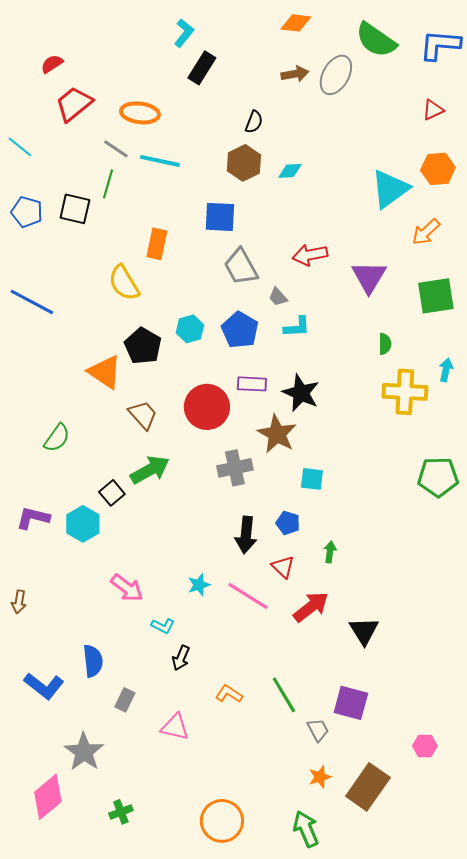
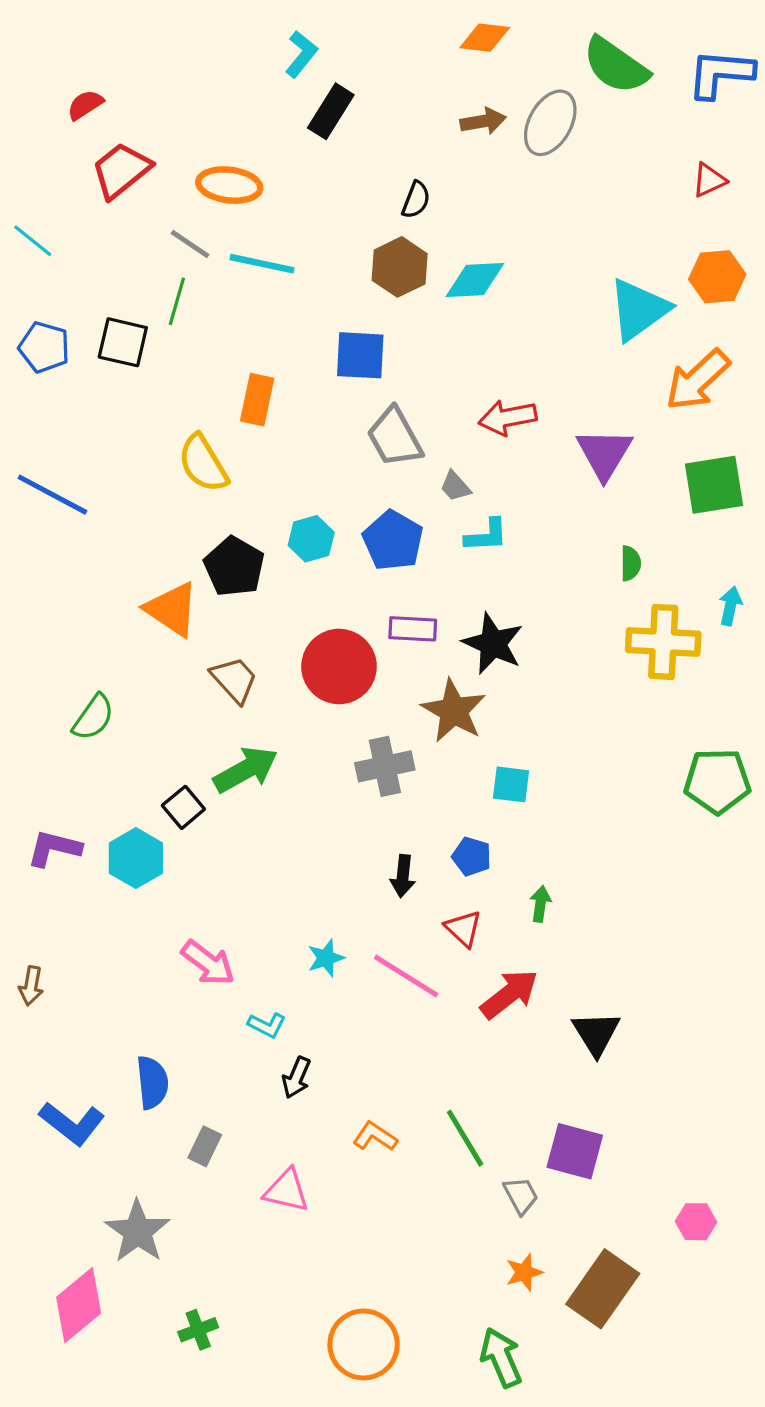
cyan diamond: (290, 171) -> (475, 280), size x1.5
orange arrow: (426, 232) -> (698, 380), size x1.4
black arrow: (246, 535) -> (403, 876), size x0.7

